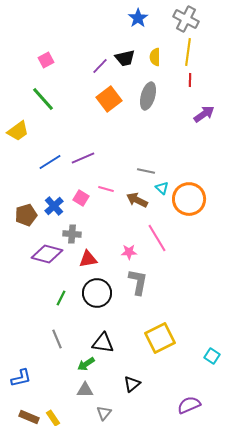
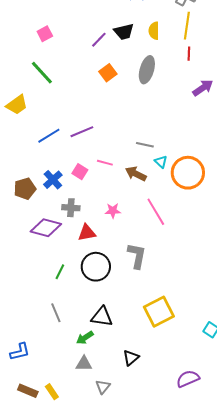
orange square: (109, 99) -> (108, 73), size x0.7
pink star: (129, 252) -> (113, 211), moved

